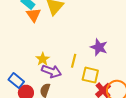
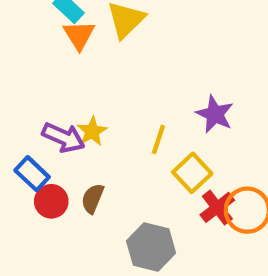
purple arrow: (51, 71) -> (63, 137), moved
yellow square: (90, 75) -> (192, 173), turned 30

